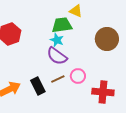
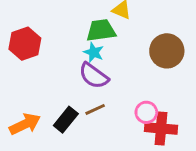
pink circle: (78, 76) -> (146, 112), moved
black rectangle: (38, 86) -> (66, 120), turned 66

